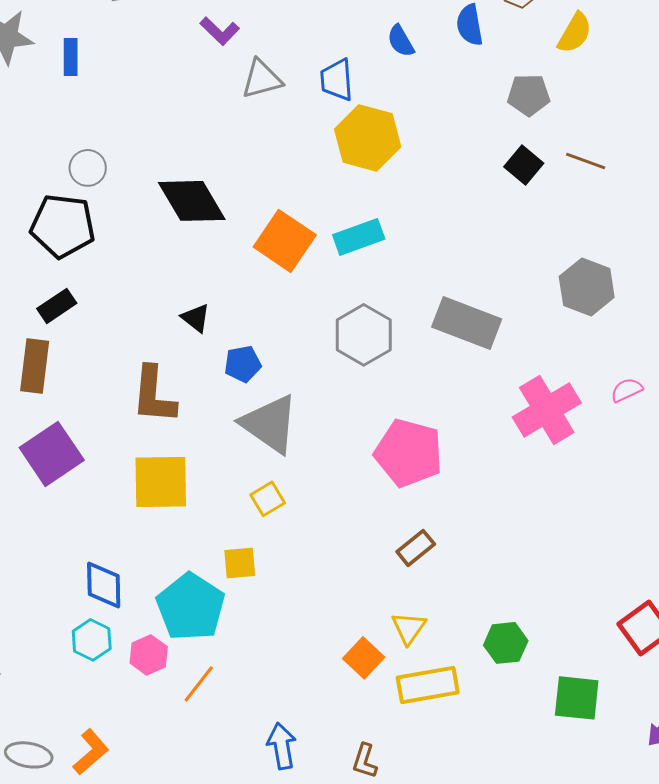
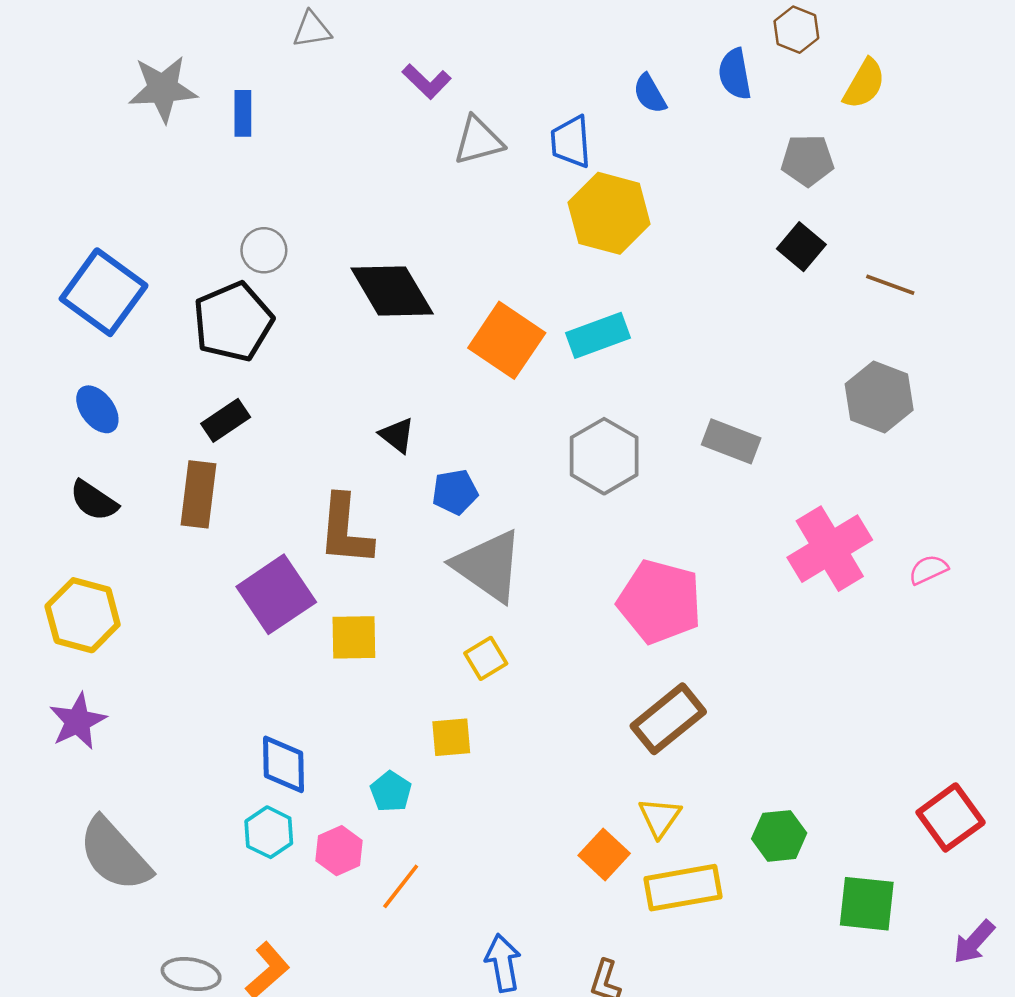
brown line: (586, 161) -> (890, 285), moved
black pentagon: (63, 226) -> (233, 322), turned -30
gray rectangle: (467, 323) -> (731, 441), size x0.7
pink semicircle: (627, 390) -> (928, 570), moved
purple square: (52, 454) -> (276, 594), moved
yellow square: (161, 482) -> (354, 637), size x0.7
brown rectangle: (416, 548) -> (668, 719), size x1.5
cyan pentagon: (191, 607) -> (391, 792), size x0.5

